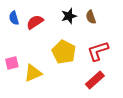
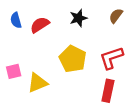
brown semicircle: (91, 17) -> (116, 16), moved, turned 56
red rectangle: (95, 80) -> (108, 91), turned -36

